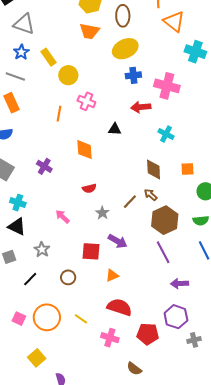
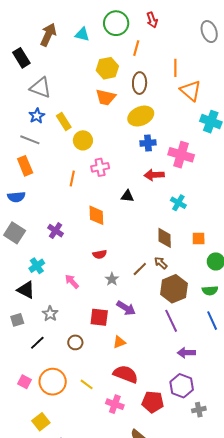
pink cross: (86, 101) -> (100, 167), turned -36
cyan cross: (18, 203) -> (37, 266), moved, turned 35

